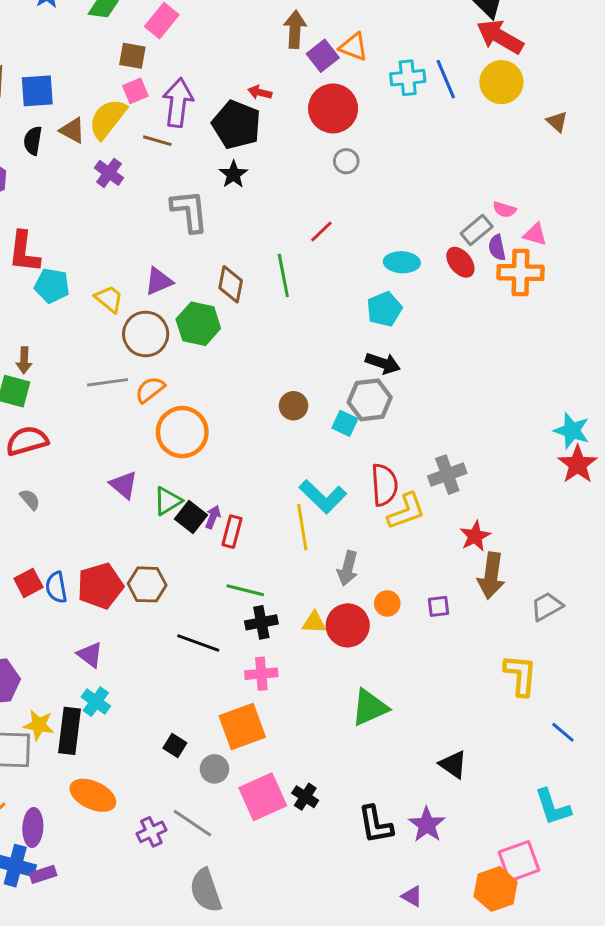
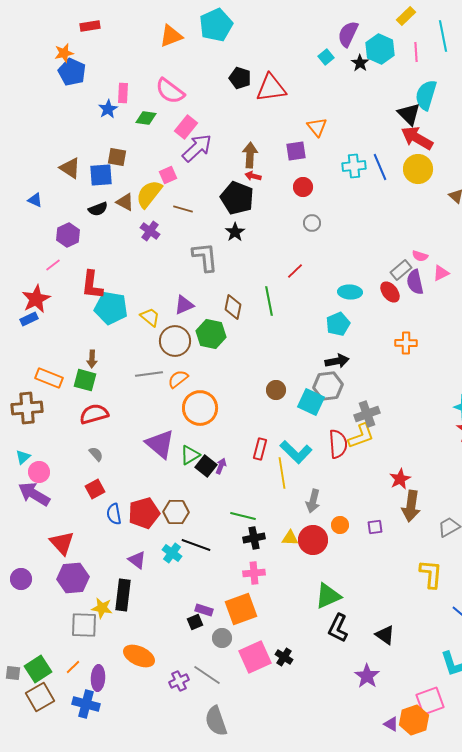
brown arrow: (295, 29) -> (250, 155), moved
orange triangle: (354, 47) -> (317, 127), moved, turned 30
brown square: (132, 56) -> (117, 157), moved
purple square: (323, 56) -> (296, 151), turned 30
purple arrow: (178, 103) -> (197, 148), moved, turned 40
red circle: (333, 108) -> (303, 187), size x0.6
black semicircle: (33, 141) -> (98, 209), turned -120
pink triangle: (535, 234) -> (441, 273), turned -42
purple semicircle: (497, 248) -> (415, 282), size x1.4
orange cross: (520, 272) -> (406, 343), moved, size x0.7
cyan pentagon: (52, 286) -> (111, 308), size x1.4
black arrow: (383, 363) -> (337, 361), turned -30
cyan square: (345, 423) -> (311, 402), size x1.5
gray cross: (447, 475) -> (367, 414), moved
purple triangle: (124, 485) -> (160, 444), size x1.5
yellow L-shape: (406, 511) -> (361, 436), moved
red rectangle: (232, 532) -> (260, 449), moved
red square: (28, 583) -> (95, 489), moved
black line: (198, 643) -> (196, 545), moved
cyan cross: (96, 702) -> (172, 553), moved
black rectangle: (69, 731) -> (123, 595), moved
black square: (175, 745) -> (195, 622), turned 35
black L-shape: (376, 825) -> (338, 628), moved, turned 36
purple rectangle: (43, 874) -> (204, 610), moved, turned 36
purple triangle: (412, 896) -> (391, 724), moved

